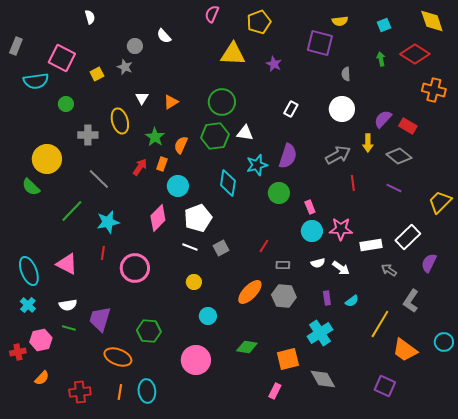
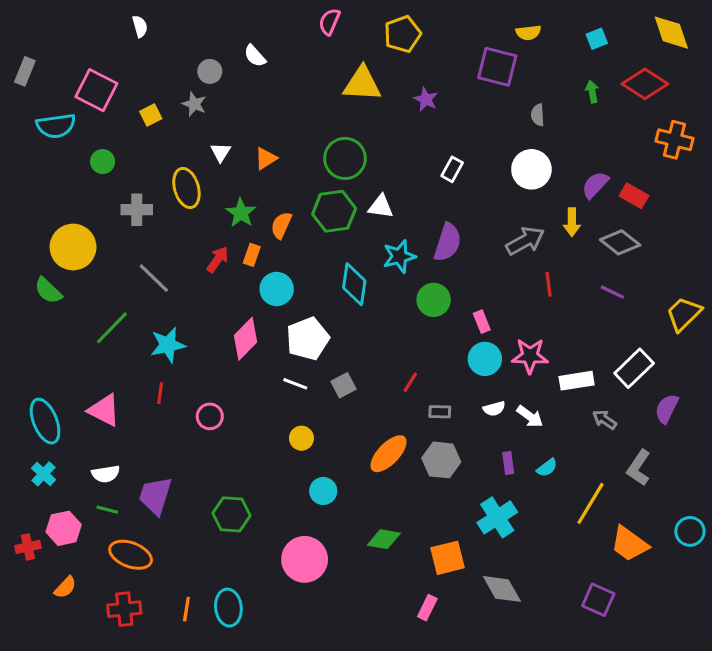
pink circle: (135, 268) -> (210, 416), size x0.6
orange ellipse: (118, 357) -> (131, 555), moved

